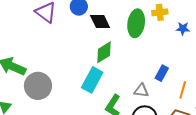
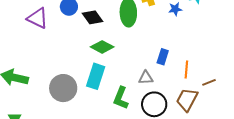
green diamond: (104, 52) -> (102, 47), turned 70
gray circle: (38, 86) -> (63, 88), moved

